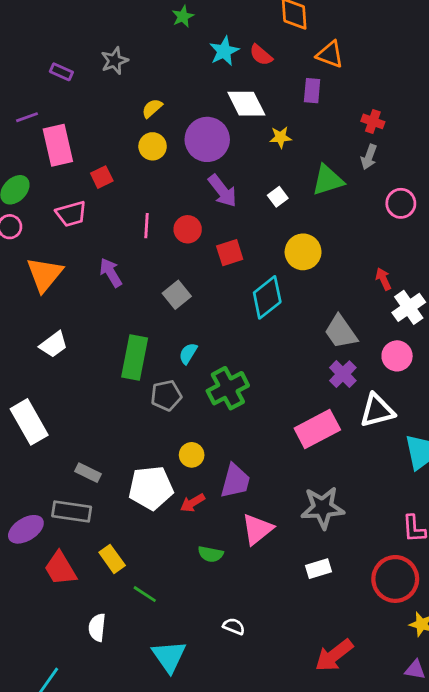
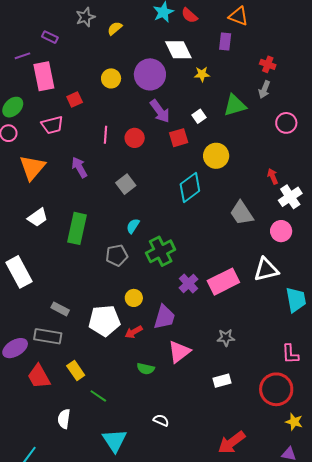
purple rectangle: (61, 72) -> (50, 37), moved
yellow semicircle: (152, 108) -> (115, 28), moved
red square: (230, 253) -> (179, 138), moved
green rectangle: (135, 357) -> (77, 228), moved
purple cross: (343, 374) -> (188, 284), moved
gray star: (323, 508) -> (226, 338), size x0.6

